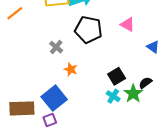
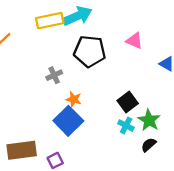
gray cross: (56, 47) -> (54, 75), turned 32
black semicircle: (145, 83) -> (149, 145), moved
blue square: (54, 98) -> (68, 121), moved

